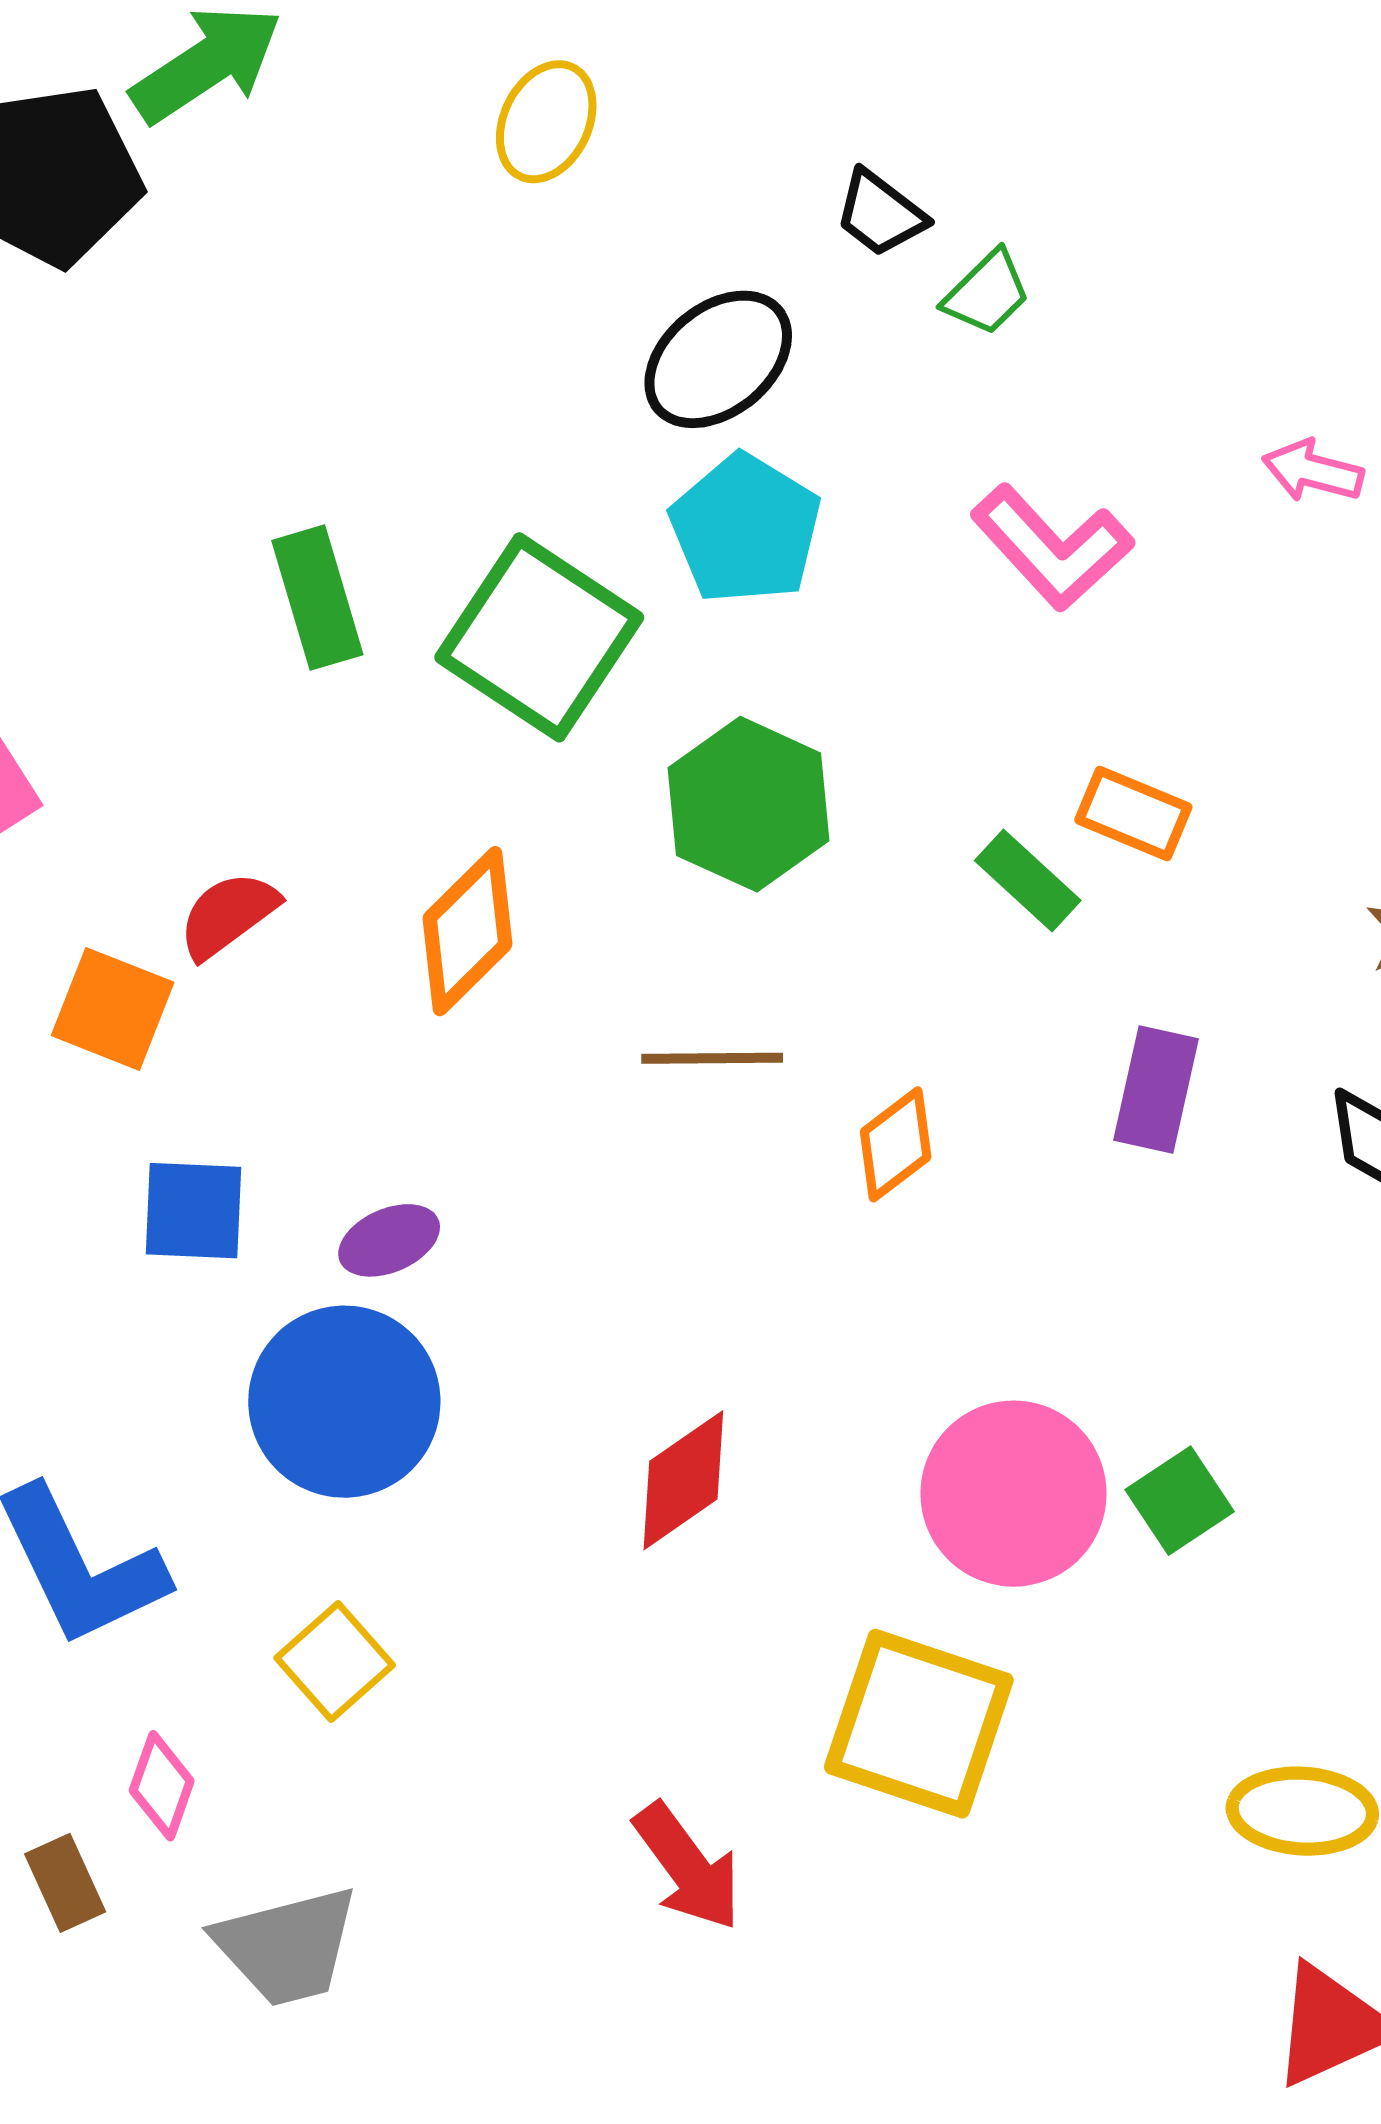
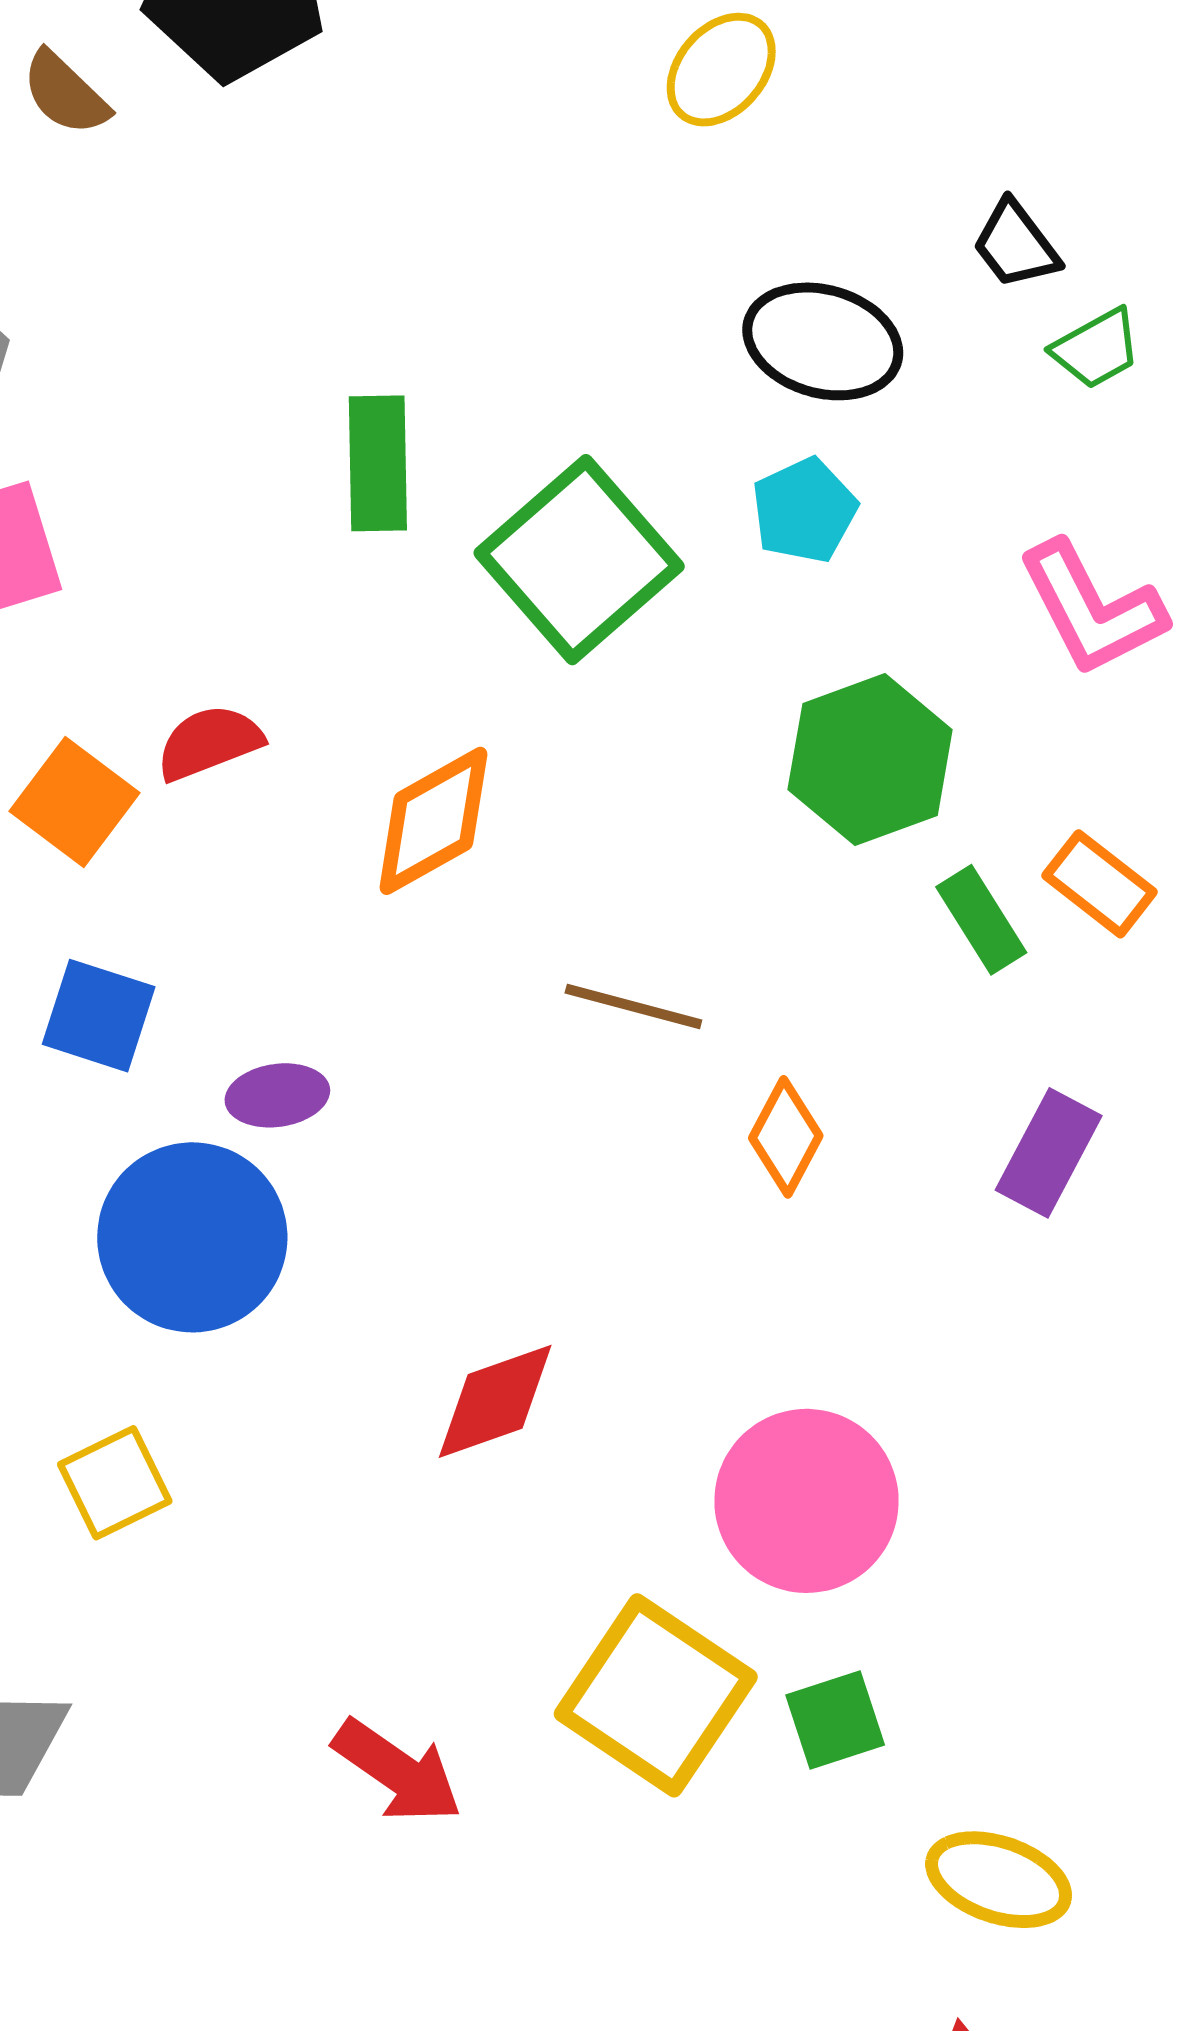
black ellipse: (718, 359) -> (823, 341), turned 40
cyan pentagon: (746, 529) -> (804, 510), size x0.7
green hexagon: (749, 804) -> (870, 760), moved
orange diamond: (896, 1144) -> (786, 1137), turned -40
green square: (1180, 1501) -> (835, 1720), moved
red arrow: (688, 1867) -> (398, 1771), turned -34

